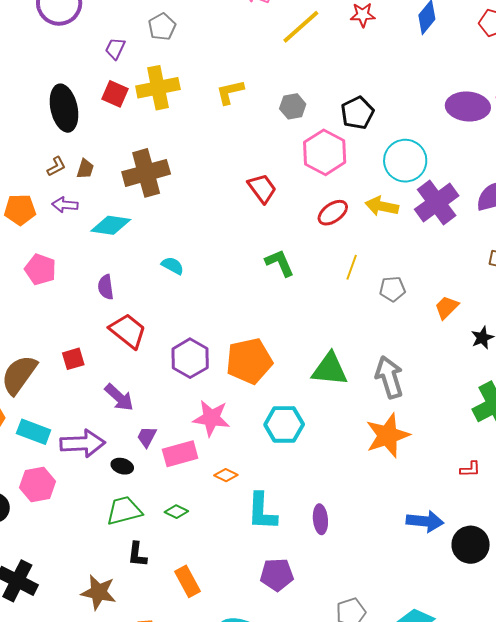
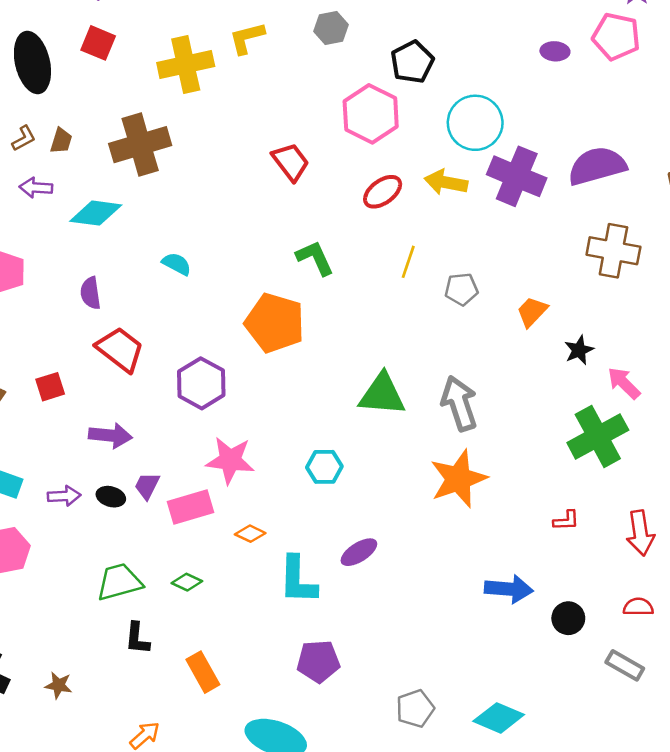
yellow cross: (158, 88) -> (186, 65), moved
gray hexagon: (293, 106) -> (331, 28), moved
purple ellipse: (468, 106) -> (555, 51), size x0.5
purple cross: (437, 203) -> (517, 176), turned -30
orange pentagon: (249, 361) -> (275, 323), moved, turned 30
purple arrow: (119, 397) -> (110, 435), turned -36
cyan hexagon: (284, 424) -> (324, 467), size x0.7
purple arrow: (83, 443) -> (64, 496), size x0.6
black ellipse: (122, 466) -> (111, 497), moved
purple ellipse: (320, 519) -> (359, 552), moved, turned 64
black circle: (471, 545) -> (568, 618), size x0.7
brown star: (99, 592) -> (59, 685), moved, size x0.6

